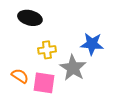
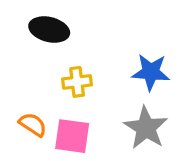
gray star: (73, 68) -> (146, 128), moved

